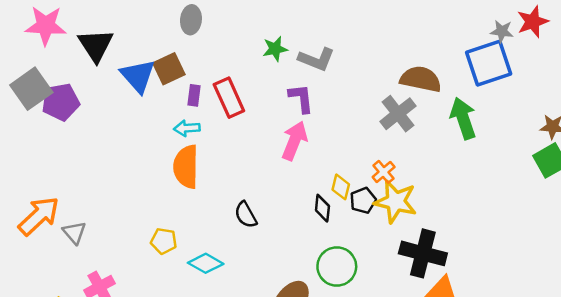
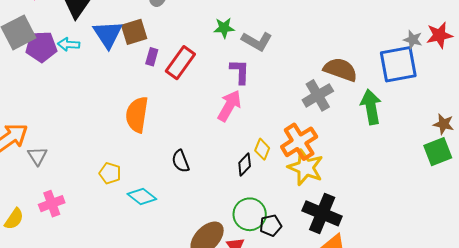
red rectangle: (229, 98) -> (180, 63), turned 52
cyan arrow: (187, 128) -> (69, 44), moved
orange cross: (384, 172) -> (299, 142), size x1.8
black pentagon: (363, 200) -> (271, 225), moved
black diamond: (322, 208) -> (245, 165), turned 30

